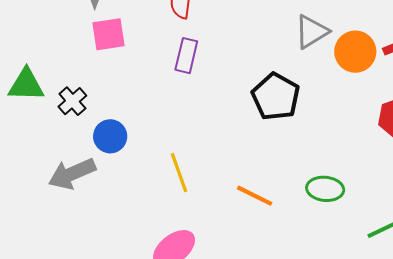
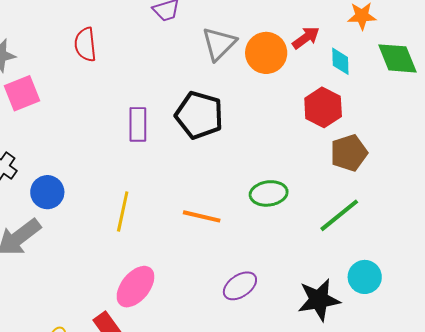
purple rectangle: (186, 56) -> (138, 124), moved
yellow line: (179, 173) -> (123, 212), turned 45

